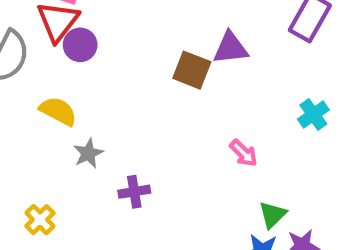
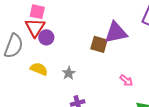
purple triangle: (230, 48) -> (116, 33), size x1.4
gray star: (88, 153) -> (69, 73), moved

